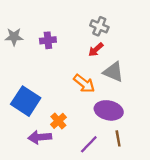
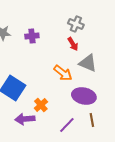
red arrow: (96, 50) -> (73, 44), turned -80

